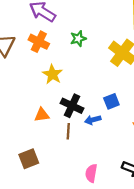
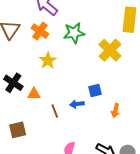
green star: (78, 39) -> (74, 33), size x1.5
black cross: (72, 106) -> (13, 83), moved
brown line: (68, 131) -> (55, 111), turned -32

